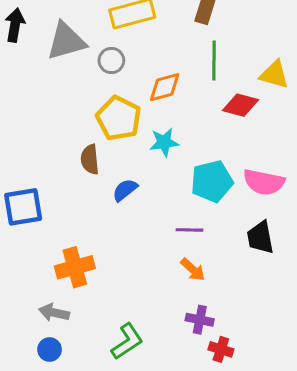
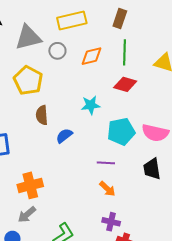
orange diamond: (165, 87) -> (92, 56), moved
red diamond: (240, 105) -> (125, 84), moved
yellow pentagon: (119, 118) -> (28, 80), moved
gray arrow: (54, 313) -> (27, 214), moved, turned -54

